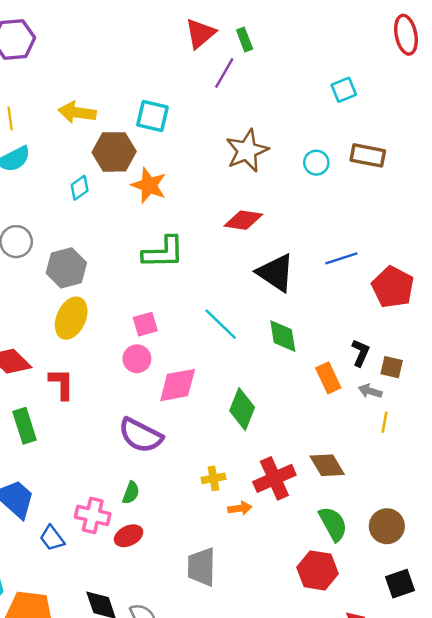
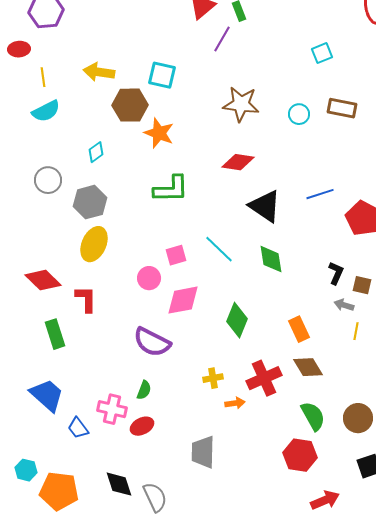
brown star: (247, 151) -> (241, 104), turned 30
cyan diamond: (80, 188) -> (96, 152), moved
pink square: (145, 324) -> (176, 255), moved
orange rectangle: (328, 378) -> (299, 329), moved

